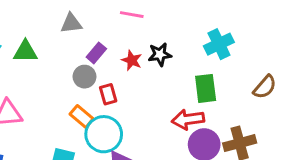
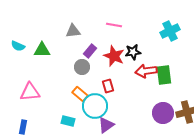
cyan cross: (219, 44) -> (170, 31), moved
red star: (132, 60) -> (114, 56), size x1.5
red rectangle: (108, 94) -> (108, 86), moved
red arrow: (188, 119) -> (146, 71), moved

